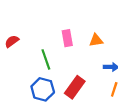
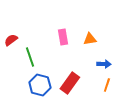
green line: (46, 59) -> (30, 57), moved

